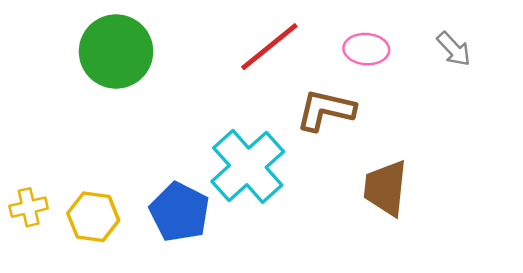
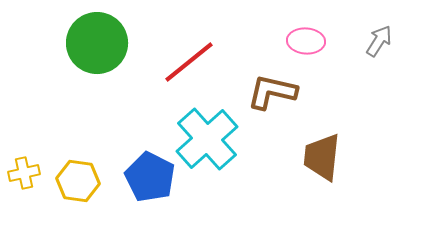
red line: (269, 47) -> (189, 62), moved
gray arrow: (454, 49) -> (379, 41), turned -104

